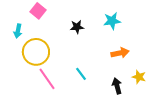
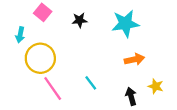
cyan star: (112, 21) -> (125, 24), size x1.4
black star: (77, 27) -> (80, 20), moved

